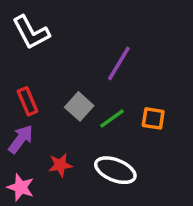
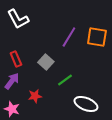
green line: (112, 118) -> (65, 80), moved
orange square: (153, 118) -> (97, 37), moved, size x1.5
white ellipse: (115, 170) -> (86, 104), moved

